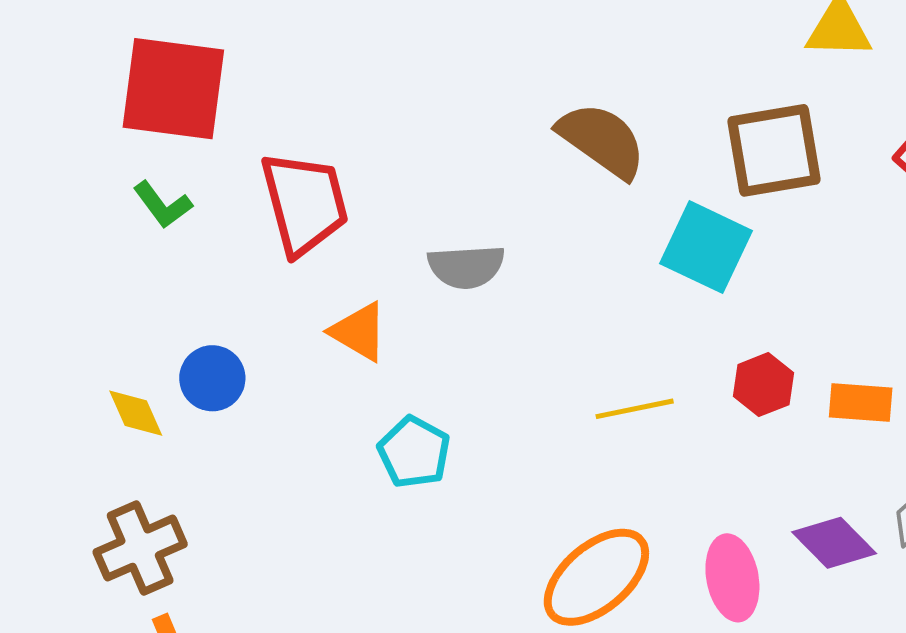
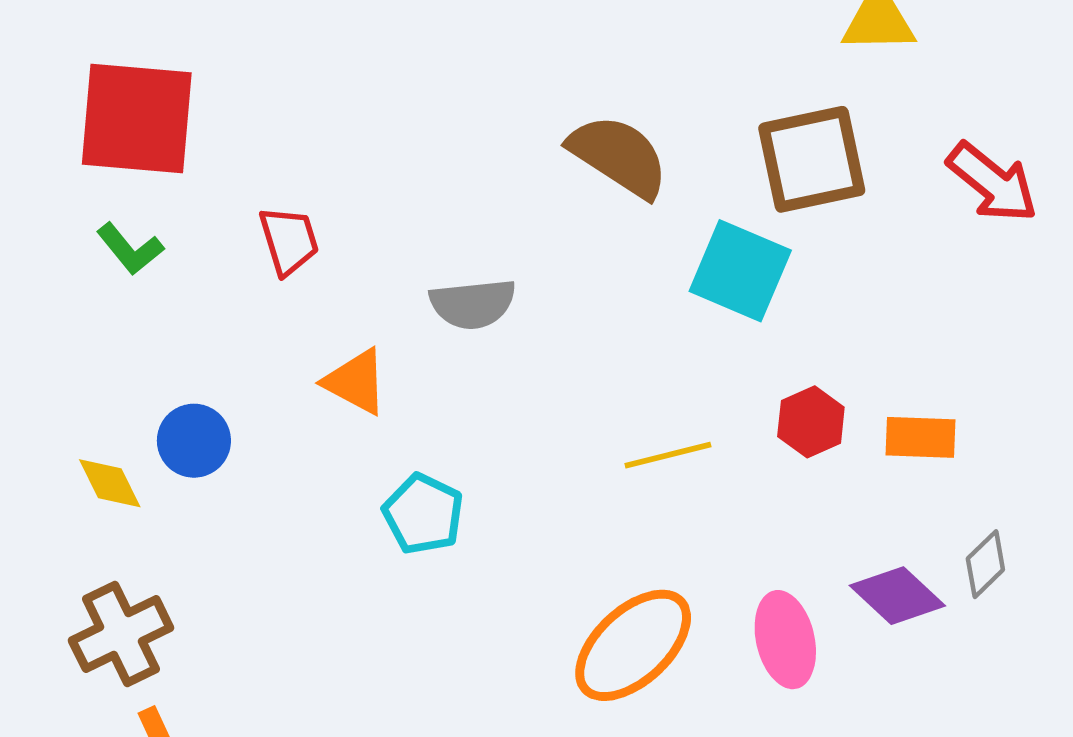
red trapezoid: (305, 203) -> (289, 241), size x0.6

